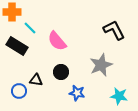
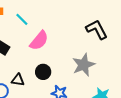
cyan line: (30, 28) -> (22, 19), moved
pink semicircle: (57, 41) -> (39, 41), turned -100

